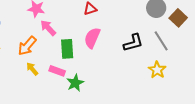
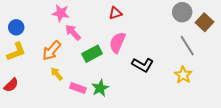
black L-shape: (133, 43) -> (143, 65), moved, turned 45
green rectangle: (67, 49) -> (92, 54), turned 66
pink rectangle: (57, 71) -> (78, 88), moved

